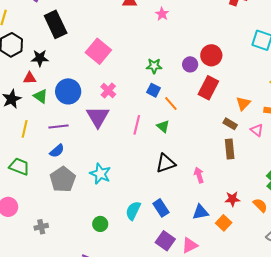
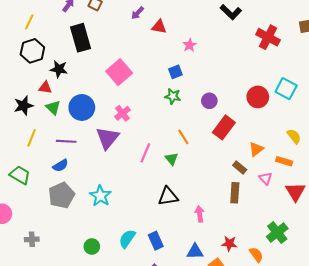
red circle: (211, 55) -> (258, 97), moved
blue square: (153, 90) -> (175, 72), moved, turned 32

